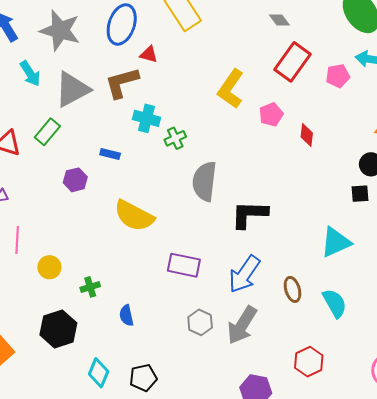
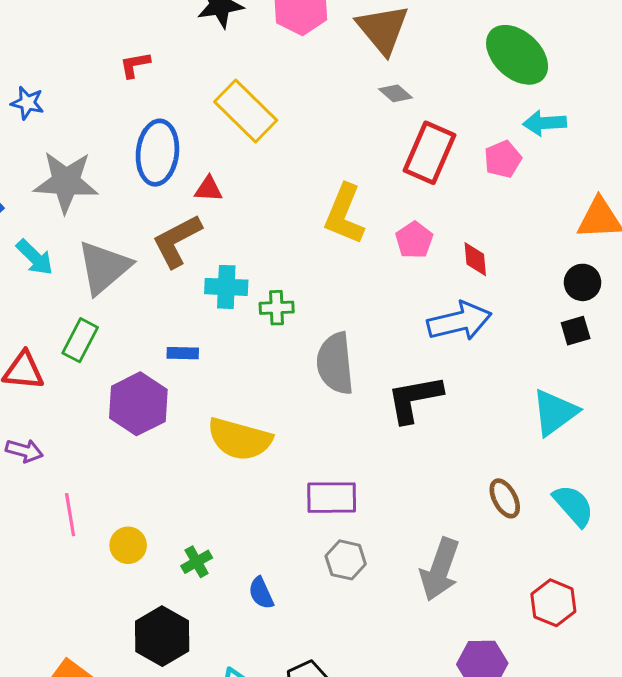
green cross: (175, 138) -> (277, 308), turned 35
purple hexagon: (75, 180) -> (138, 404), size x1.6
blue arrow: (244, 274) -> (459, 321), moved, turned -126
gray hexagon: (200, 322) -> (346, 560), moved

